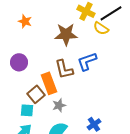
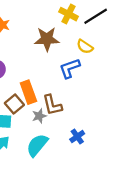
yellow semicircle: (101, 28) -> (85, 47), moved
brown L-shape: (64, 69) -> (52, 105), moved

